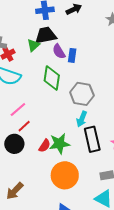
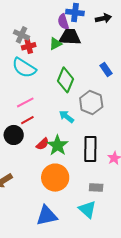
purple semicircle: (59, 51) -> (63, 22), moved
blue rectangle: (72, 55) -> (106, 69), moved, turned -56
cyan arrow: (82, 119) -> (66, 117), moved, turned 91
green star: (59, 144) -> (58, 145), turned 30

